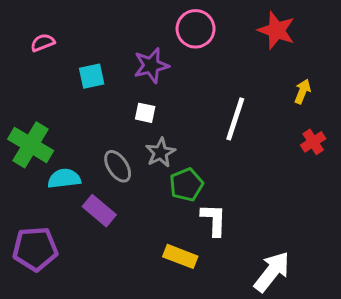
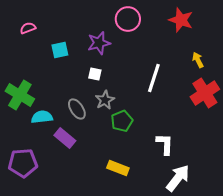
yellow arrow: (302, 91) -> (198, 60), turned -49
red cross: (313, 142) -> (205, 93), size x1.8
white L-shape: (214, 220) -> (165, 144), moved

